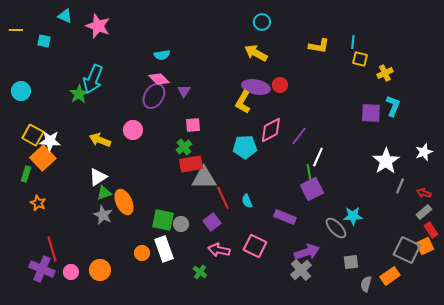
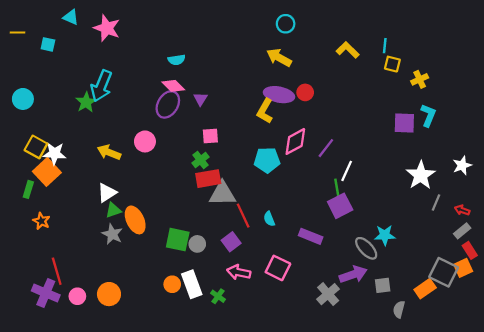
yellow L-shape: (319, 46) -> (348, 50), turned -145
white rectangle: (164, 249) -> (192, 284), moved
purple arrow: (307, 252) -> (353, 274), moved
orange circle: (142, 253) -> (172, 284), moved
orange rectangle: (390, 276) -> (425, 289), moved

